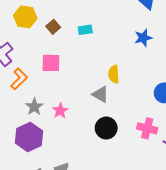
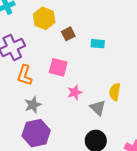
orange L-shape: (19, 79) -> (25, 75), turned 140
pink star: (60, 111) -> (75, 92), moved
purple hexagon: (29, 137) -> (36, 133), moved

